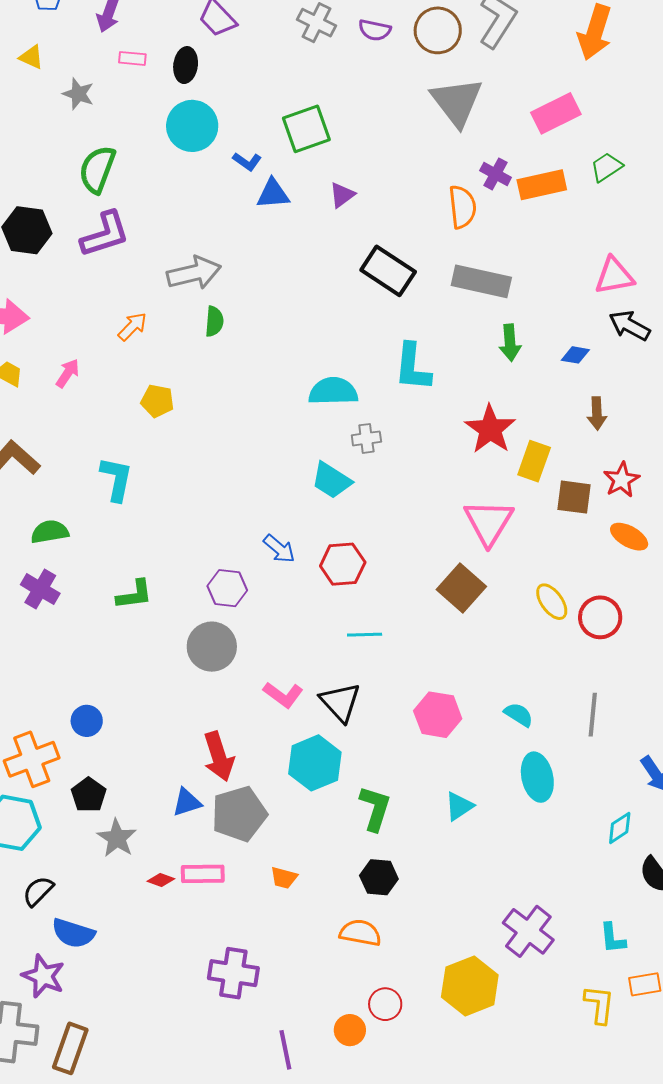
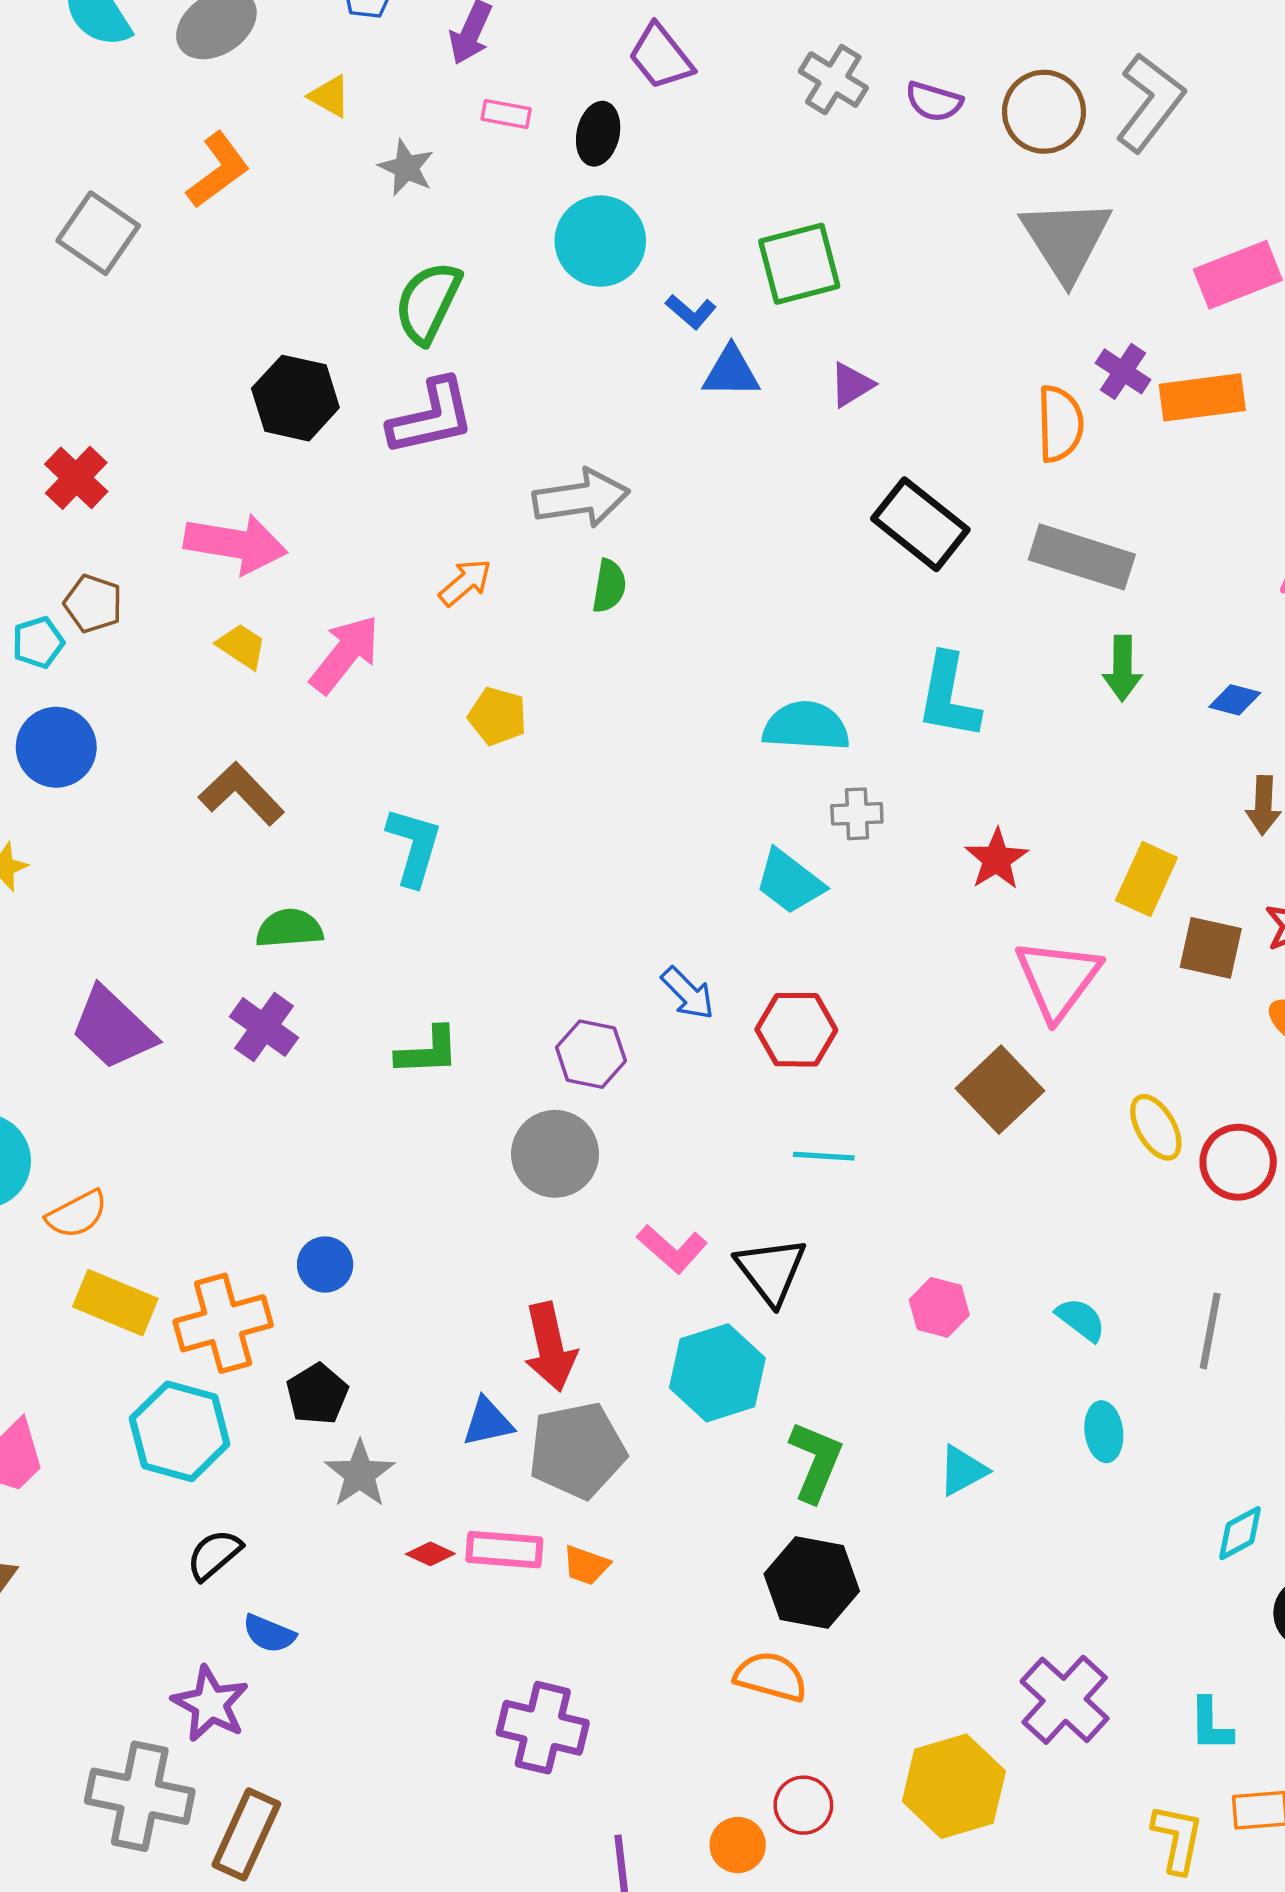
pink arrow: (68, 373) -> (345, 654), size x1.6
red star: (490, 429) -> (997, 859), moved, size x0.7
pink hexagon: (438, 715) -> (939, 1307), size x0.7
cyan ellipse: (537, 777) -> (1104, 1432), size x0.7
black hexagon: (379, 877) -> (812, 1582), size x1.4
orange trapezoid: (284, 878) -> (586, 1565), moved
blue semicircle: (73, 933) -> (269, 1634), size x0.7

